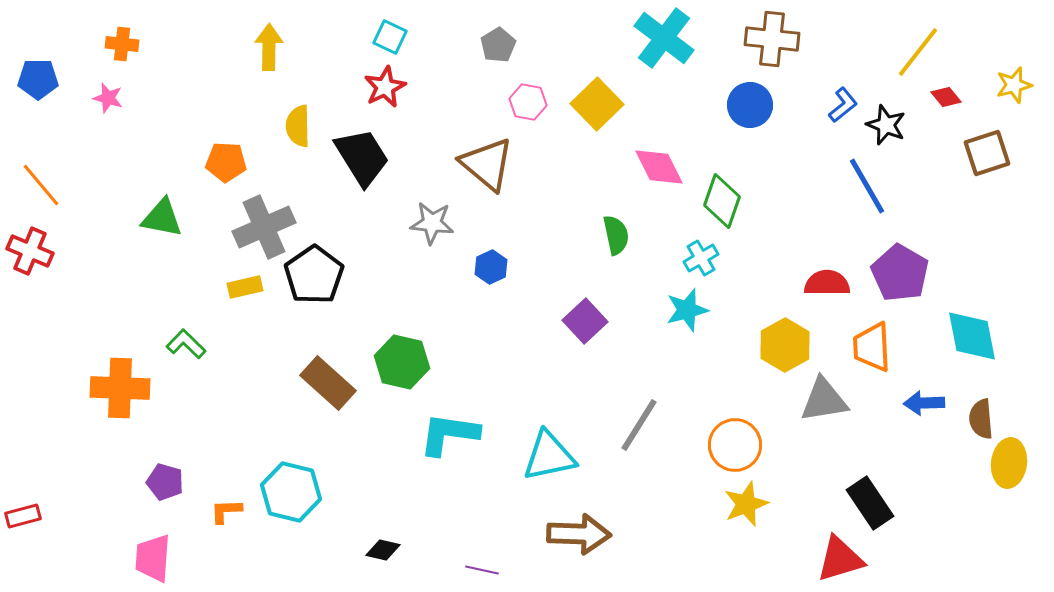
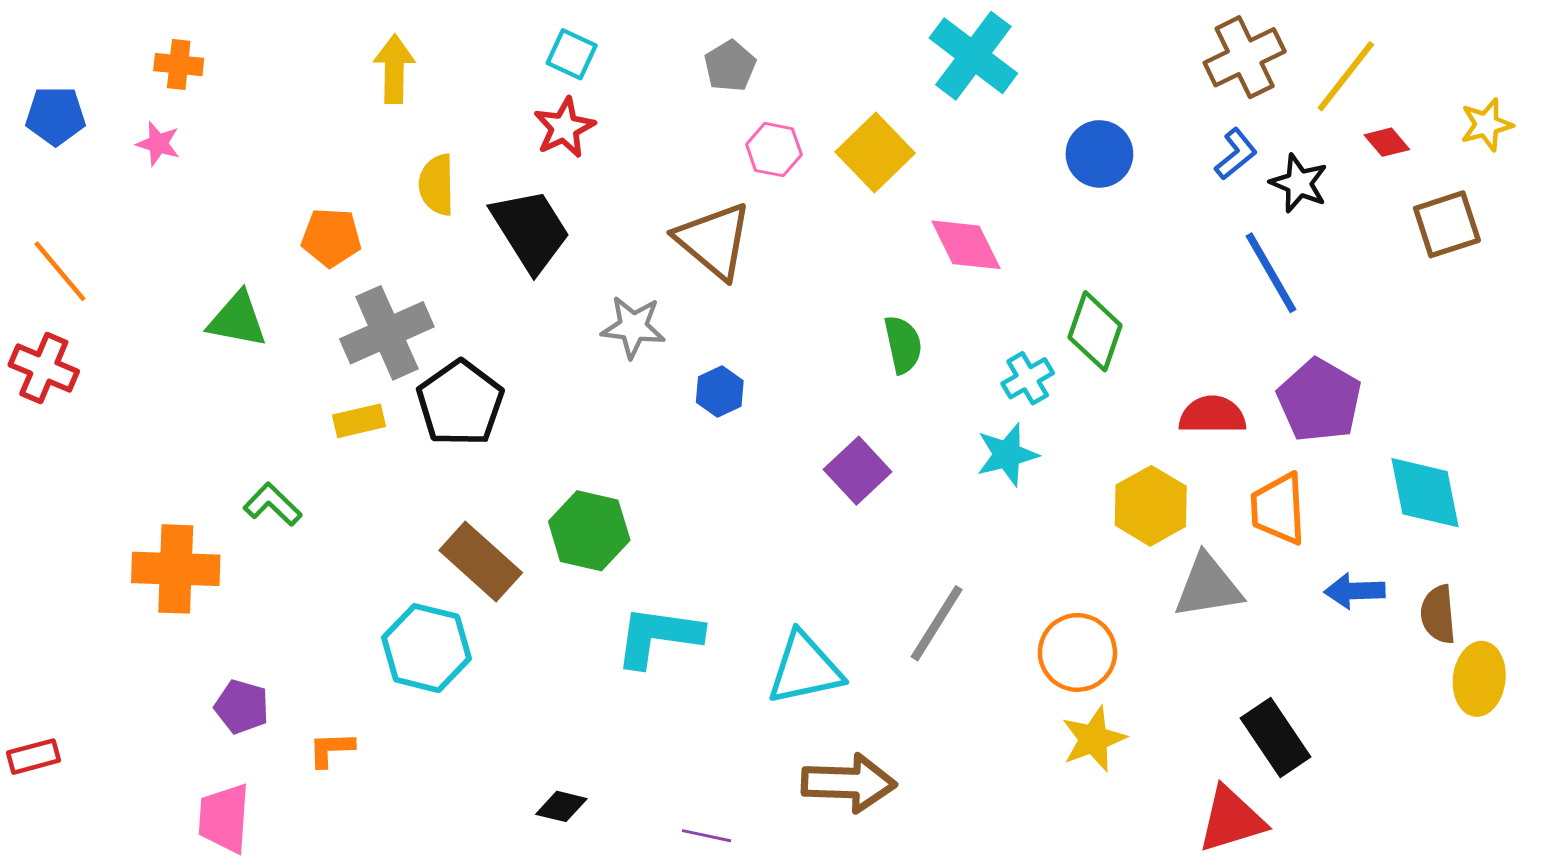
brown cross: (772, 39) -> (1245, 57), moved, turned -32
green diamond: (722, 201) -> (1095, 331), moved
cyan hexagon: (291, 492) -> (426, 648), moved

